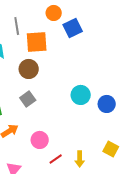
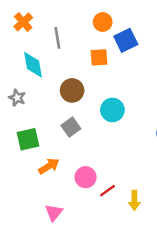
orange square: (37, 42) -> (99, 57), moved, size x0.7
cyan circle: (81, 95) -> (112, 110), moved
red line: (56, 159) -> (108, 191), moved

